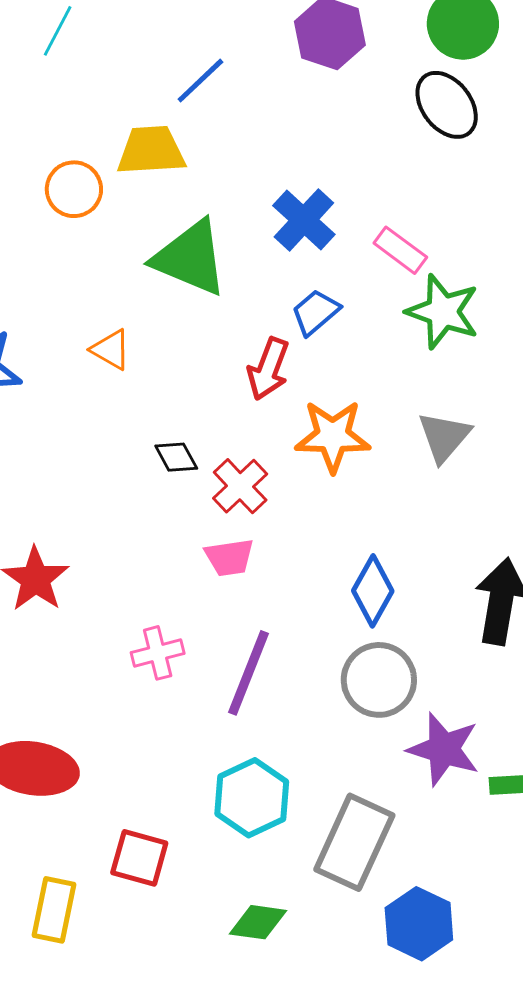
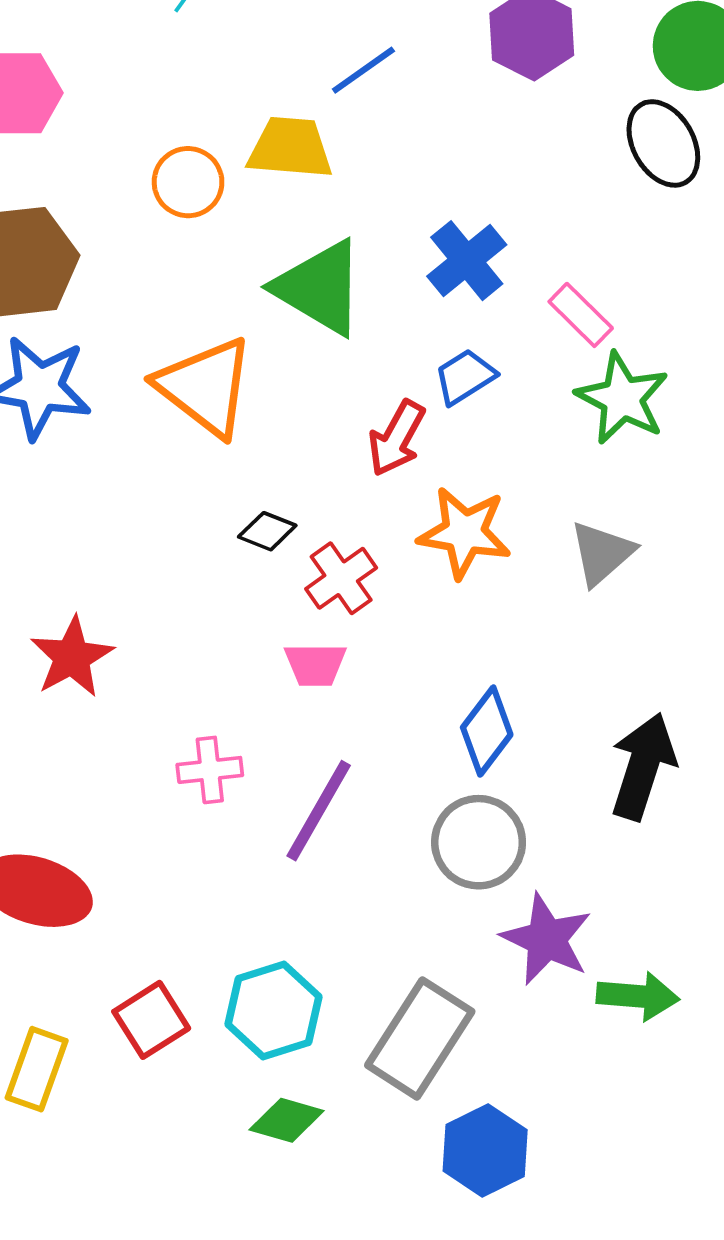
orange triangle: (111, 350) -> (205, 387), size x2.0
black diamond: (176, 457) -> (267, 531), turned -48
cyan hexagon: (252, 798) -> (273, 1011), moved
red square: (139, 858) -> (151, 1020), turned 34

